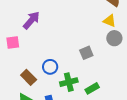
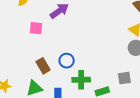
gray square: (86, 53) -> (124, 78), moved

